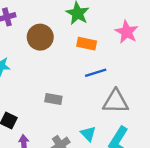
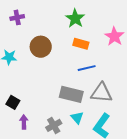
brown circle: (40, 37) -> (41, 47), moved
gray rectangle: (53, 99) -> (71, 94), moved, size x1.6

